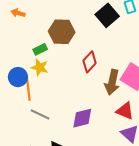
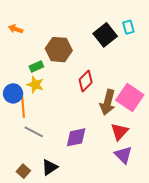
red triangle: (125, 111) -> (119, 132), turned 48

